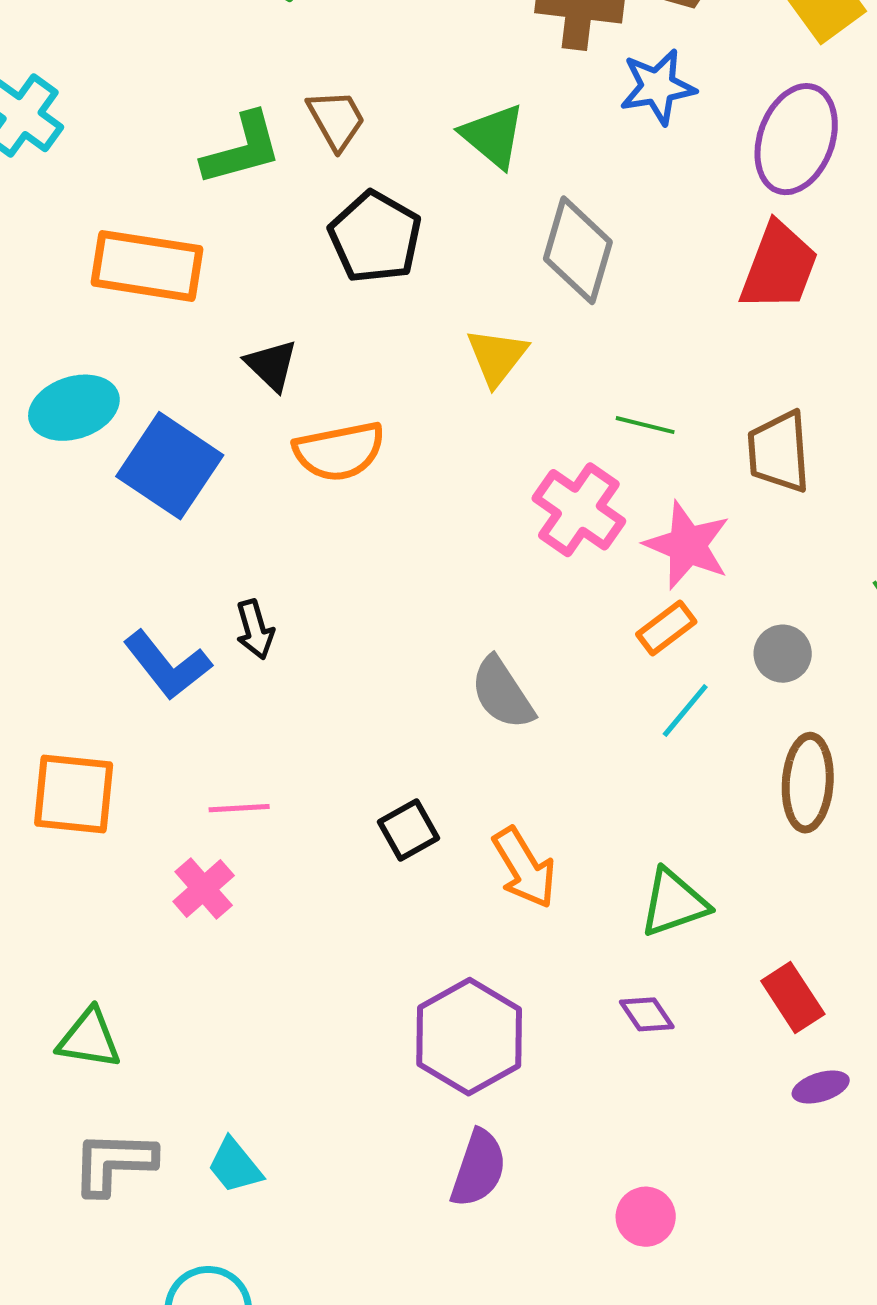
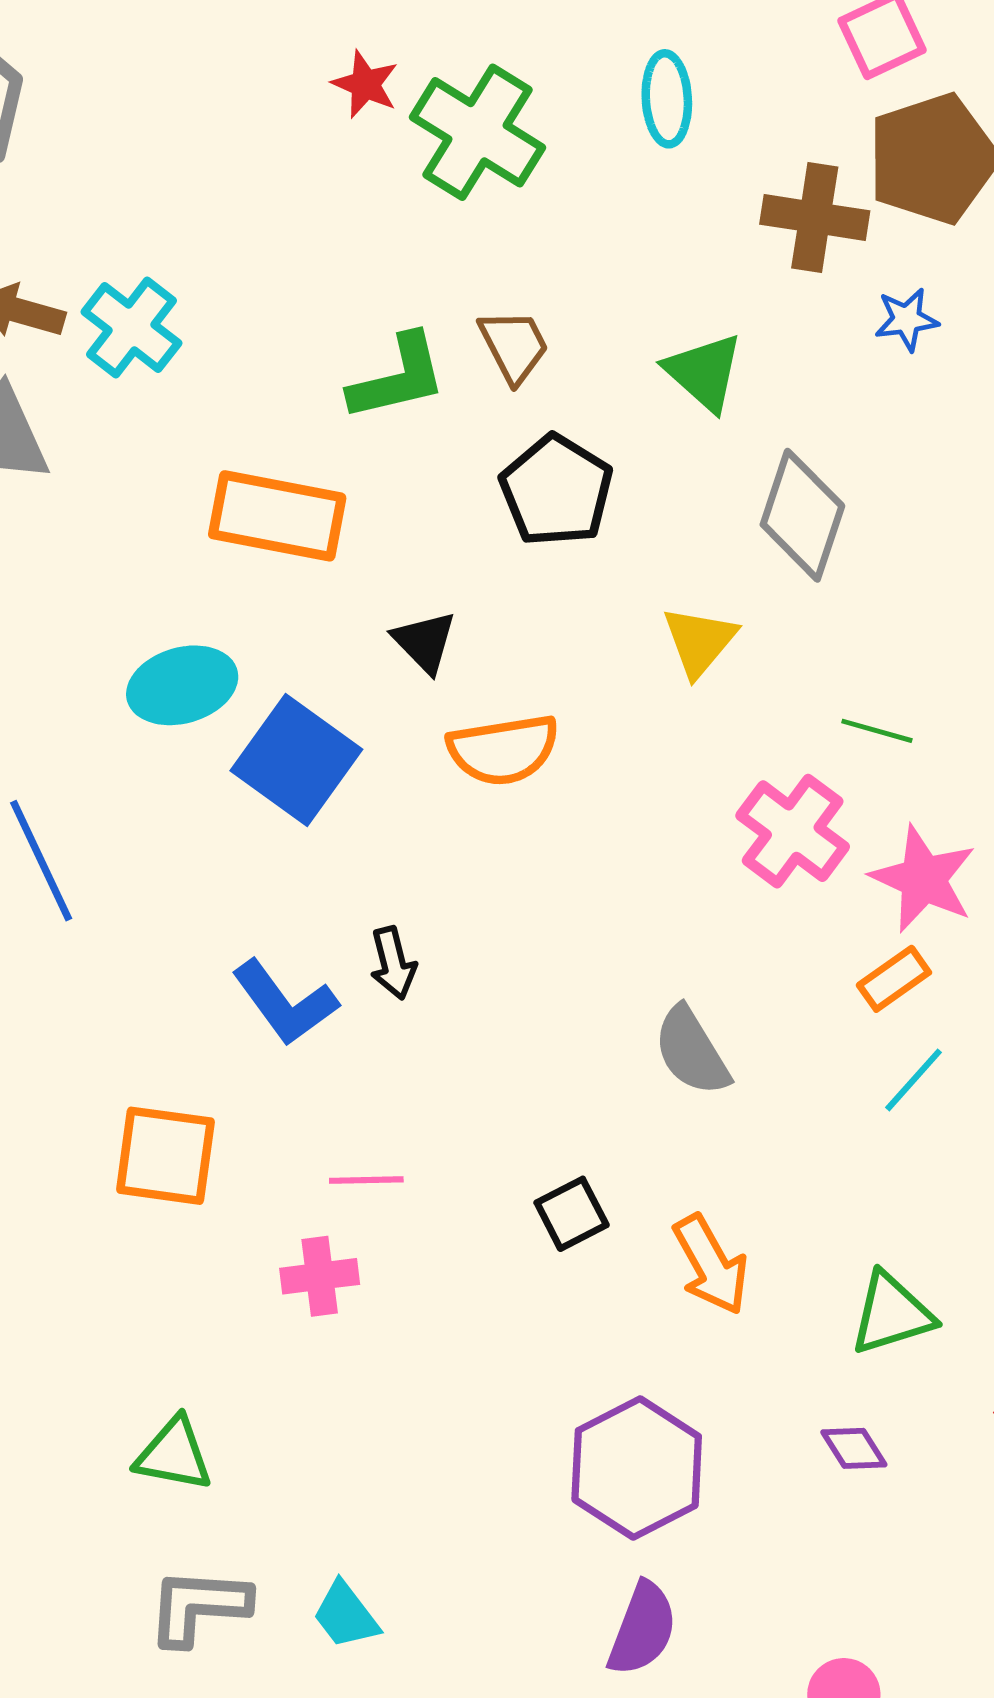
blue star: (658, 87) -> (907, 319), size x0.7
pink cross: (204, 888) -> (320, 1276), turned 32

